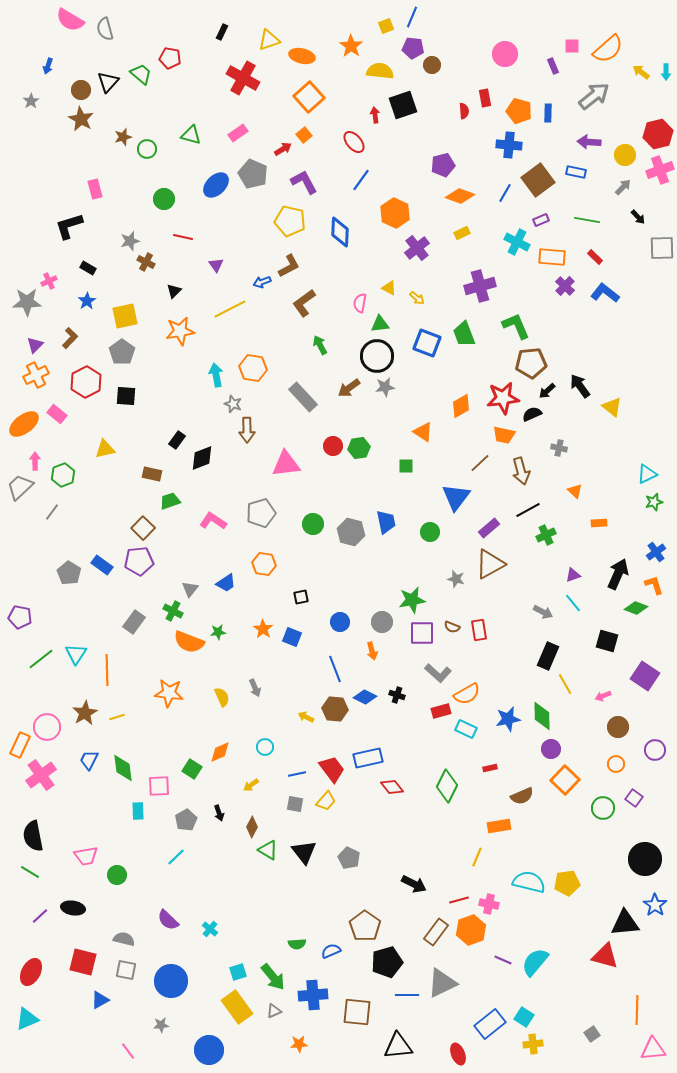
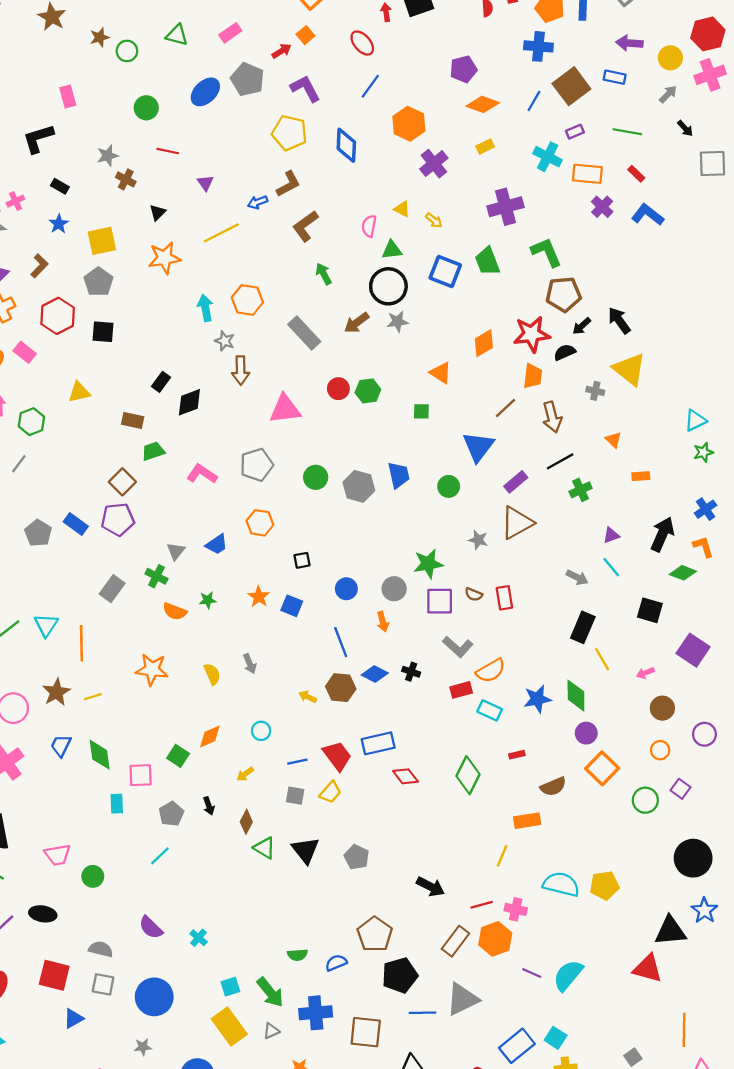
yellow triangle: (612, 407) -> (629, 369), moved, size x1.5
orange trapezoid: (504, 435) -> (533, 376), turned -95
orange semicircle: (189, 642) -> (175, 611), size x0.7

